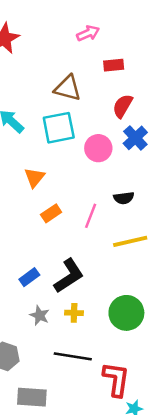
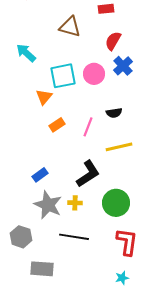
cyan square: (59, 128) -> (63, 76), moved
black L-shape: (69, 276) -> (88, 174), moved
gray star: (40, 315) -> (48, 205), size x1.8
red L-shape: (116, 379) -> (127, 242), moved

